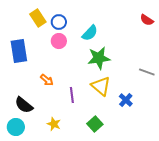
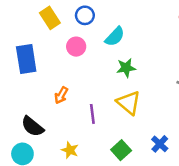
blue circle: (59, 22) -> (85, 15), moved
green star: (99, 58) -> (126, 68), size x0.7
orange arrow: (47, 80) -> (61, 95), turned 80
blue cross: (126, 100) -> (160, 144), moved

